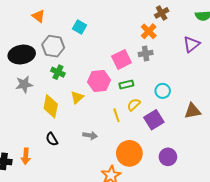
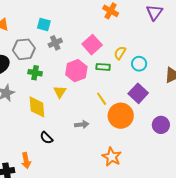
gray cross: (146, 53) -> (55, 43), moved
green rectangle: (126, 85) -> (103, 67), turned 32
yellow semicircle: (134, 105) -> (120, 53), moved
orange circle: (129, 153) -> (121, 116), moved

